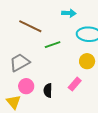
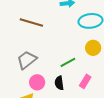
green line: (53, 45) -> (68, 62), moved
pink rectangle: (75, 84) -> (85, 81), moved

